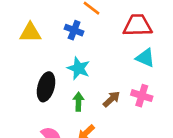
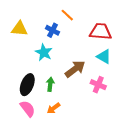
cyan star: (79, 68) -> (44, 52), moved
black ellipse: (46, 87) -> (27, 85), moved
brown arrow: (112, 99) -> (75, 69), moved, size x1.5

